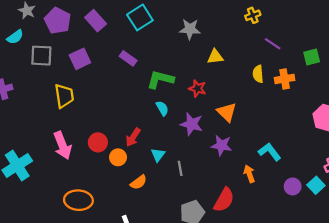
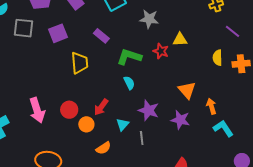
gray star: (190, 29) -> (149, 19), moved
red star: (197, 88) -> (161, 51), moved
yellow trapezoid: (64, 96) -> (79, 63), moved
purple star: (192, 124) -> (149, 110), moved
orange arrow: (249, 174) -> (211, 106), moved

